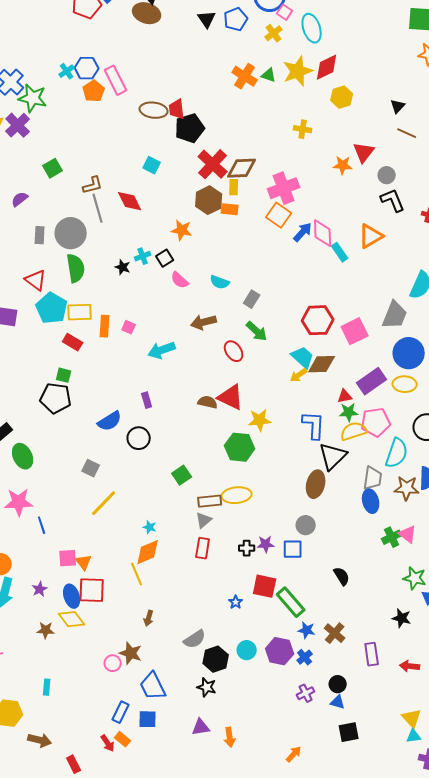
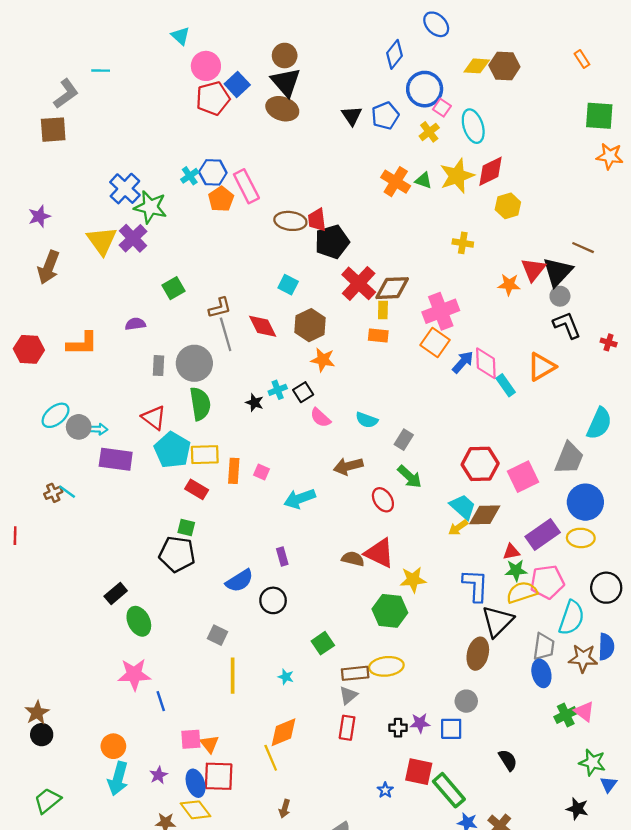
black triangle: (398, 106) -> (558, 272), moved, size x1.8
purple semicircle: (20, 199) -> (135, 324), turned 30
brown hexagon: (209, 200) -> (310, 325), moved
yellow line: (104, 503) -> (233, 676), turned -44
cyan star: (150, 527) -> (286, 677), moved

